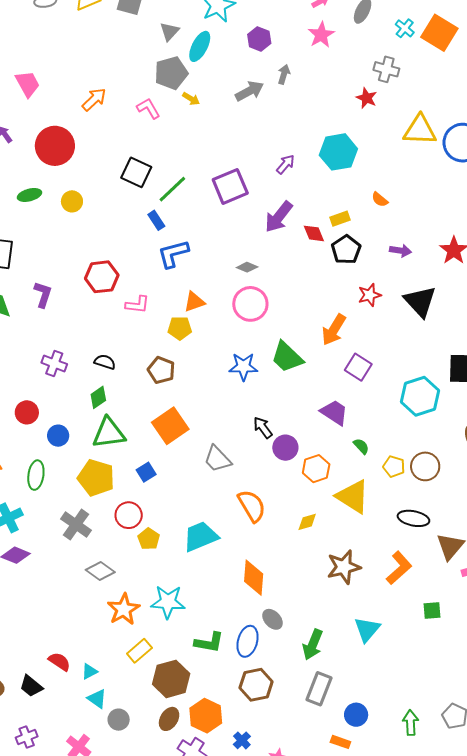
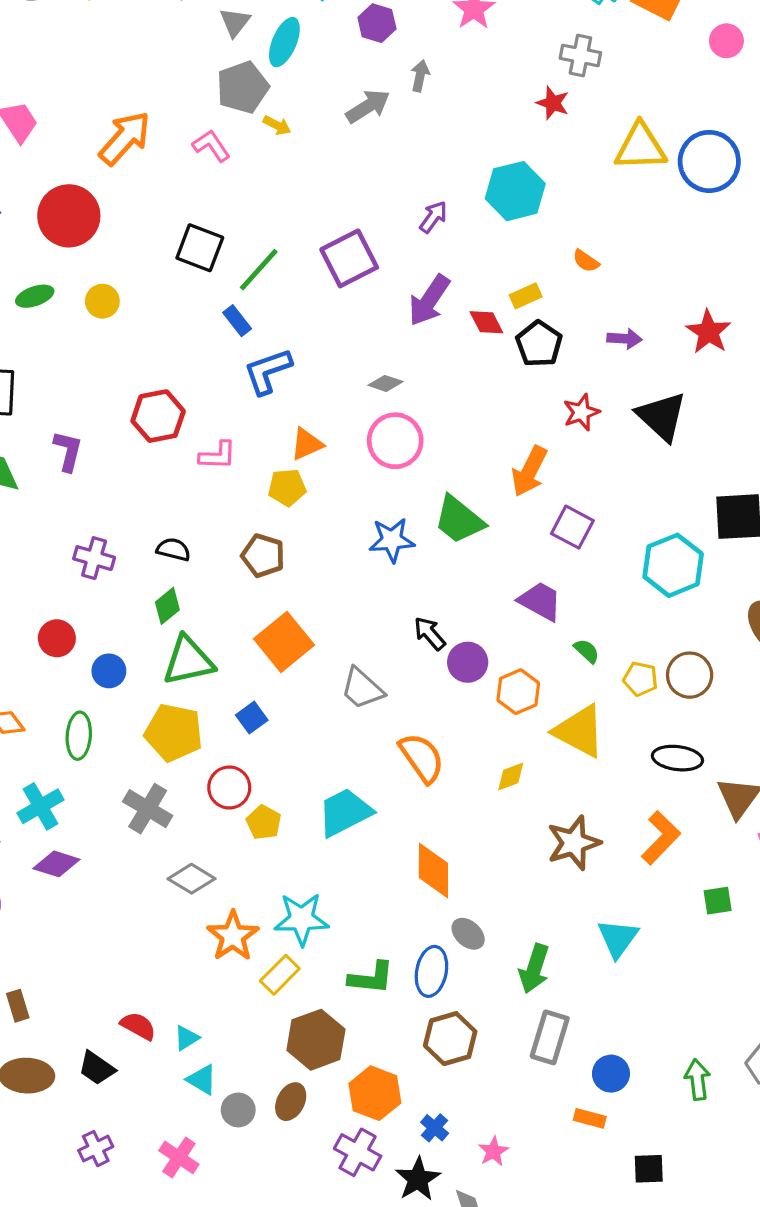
orange arrow: (94, 99) -> (125, 138), size x1.4
yellow rectangle: (139, 651) -> (280, 975), moved
brown ellipse: (169, 719) -> (291, 1102), moved

